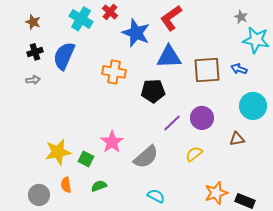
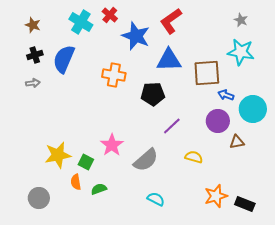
cyan star: (256, 40) -> (241, 52), moved
blue arrow: (239, 69) -> (226, 95), moved
purple circle: (202, 118) -> (218, 121), moved
yellow semicircle: (194, 154) -> (194, 157), turned 54
orange semicircle: (66, 185) -> (76, 182), moved

